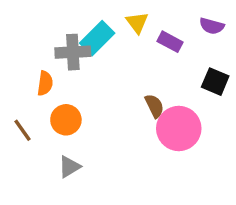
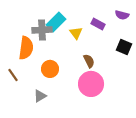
yellow triangle: (137, 23) -> (76, 33), moved
orange semicircle: (45, 83) -> (26, 48), size x1.6
orange circle: (66, 120) -> (50, 69), moved
pink circle: (179, 128) -> (91, 84), moved

